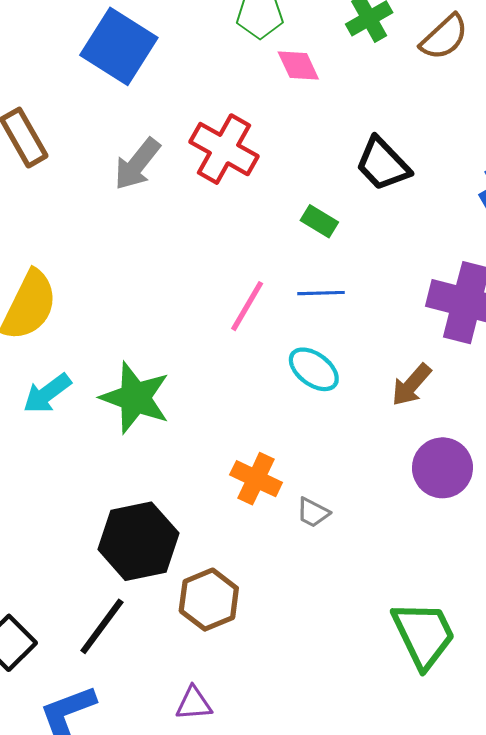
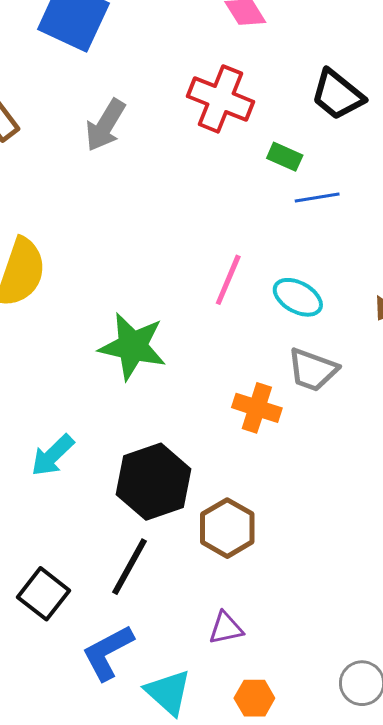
red cross: (224, 149) -> (221, 99), moved
blue line: (321, 293) -> (317, 197), moved
pink line: (247, 306) -> (228, 280), moved
cyan arrow: (47, 394) -> (52, 455), moved
gray trapezoid: (313, 512) -> (312, 370), moved, size x1.6

